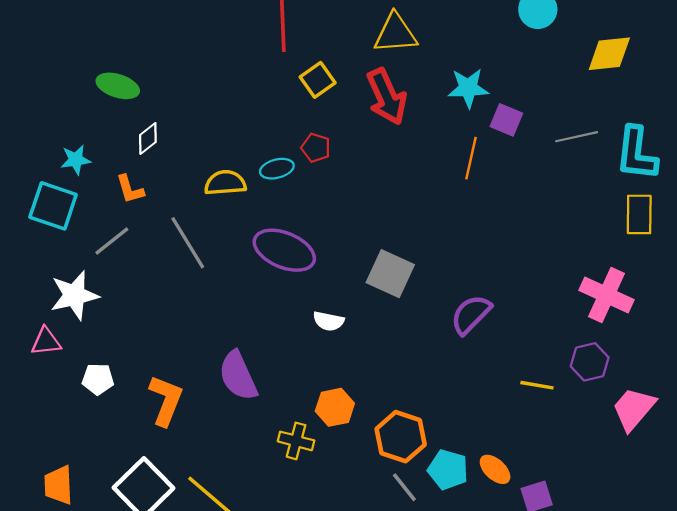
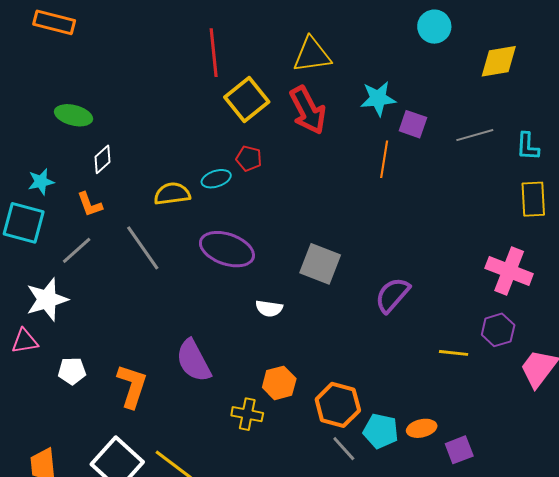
yellow square: (318, 80) -> (247, 99), size x1.4
cyan L-shape: (636, 154) -> (528, 146), size x0.6
orange ellipse: (495, 469) -> (422, 428), turned -52

